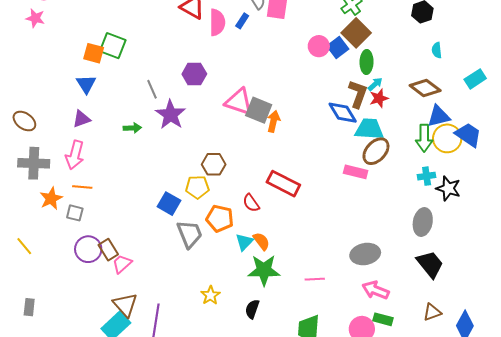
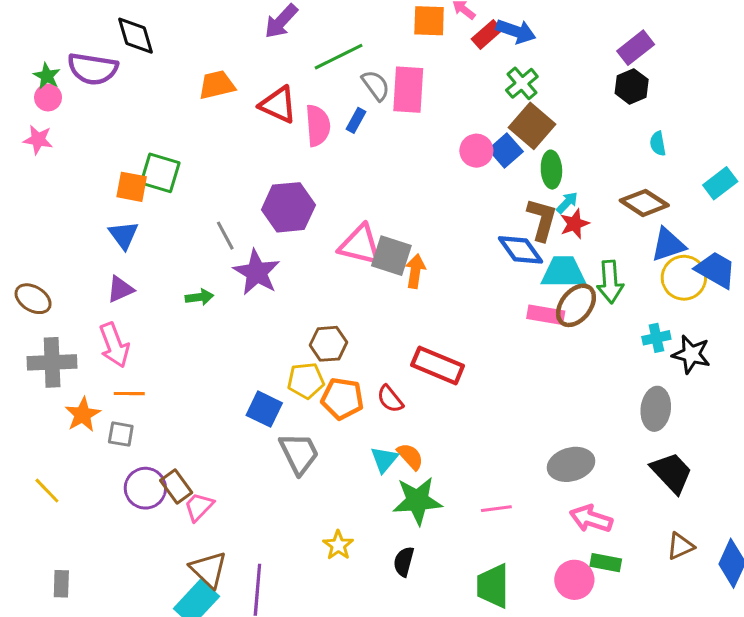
purple hexagon: (194, 74) -> (288, 207), size x1.4
green arrow: (424, 138) -> (610, 282), moved
pink arrow: (75, 155) -> (114, 345), turned -32
pink rectangle: (356, 172) -> (546, 315), moved
orange pentagon: (220, 218) -> (342, 399), moved

